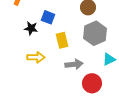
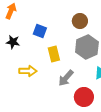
black star: (31, 28) -> (13, 42), moved
gray arrow: (74, 64) -> (66, 78), turned 138

